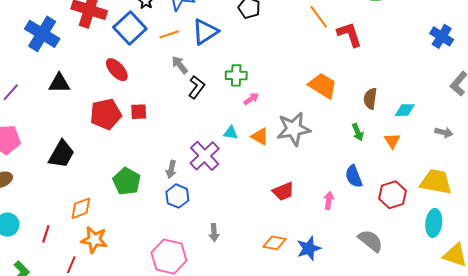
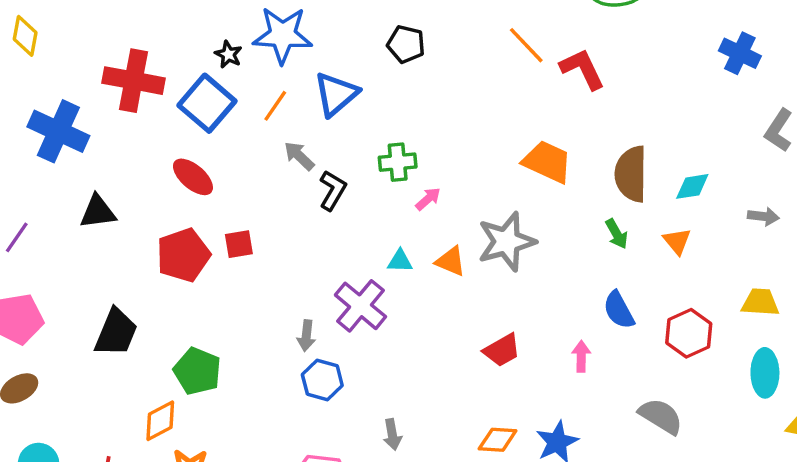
orange line: (169, 34) -> (275, 106), turned -30
brown semicircle: (370, 99) -> (631, 174), size x1.5
green pentagon: (127, 181) -> (197, 371), moved
yellow trapezoid: (436, 182) -> (760, 302), size x0.7

